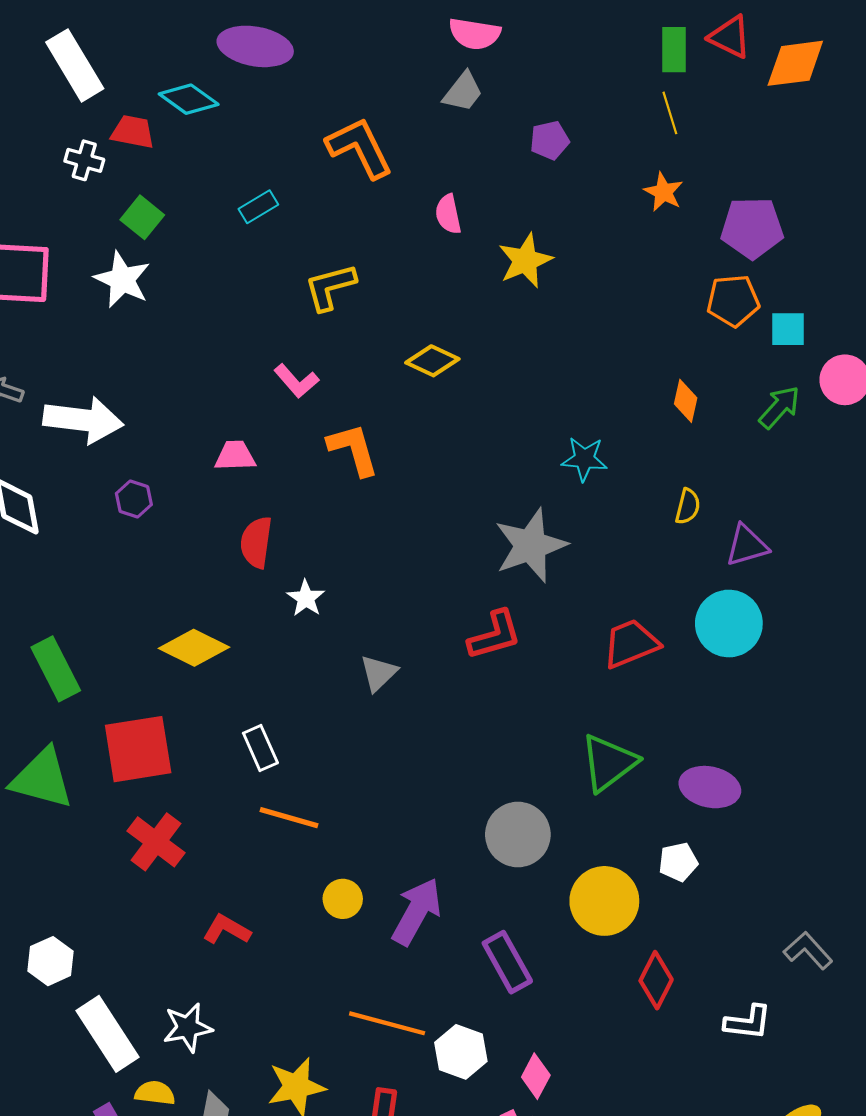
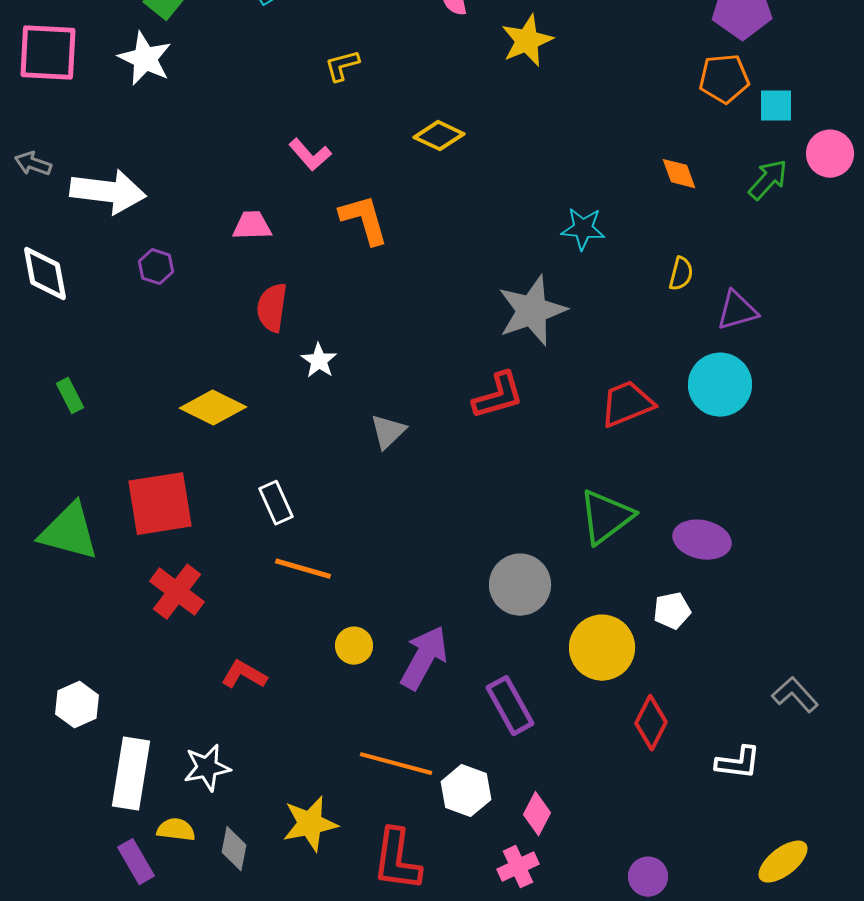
yellow L-shape: (330, 287) -> (342, 66), size x0.7
orange diamond: (686, 401) -> (679, 174), turned -33
green rectangle: (56, 669) -> (70, 396), moved, size x0.6
white rectangle: (107, 1034) -> (131, 774), turned 42

